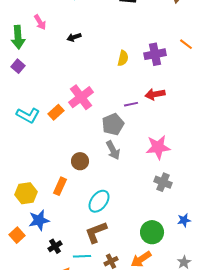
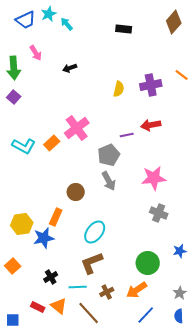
blue star: (39, 220) -> (44, 238), moved

